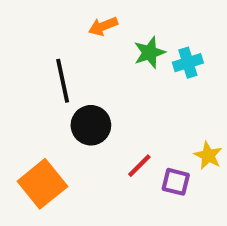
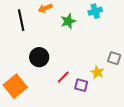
cyan cross: (188, 63) -> (95, 11), moved
black line: (63, 81) -> (21, 20), moved

